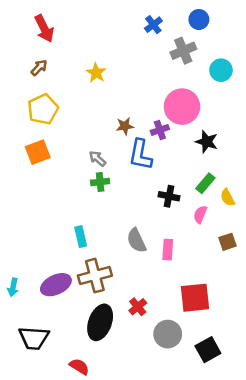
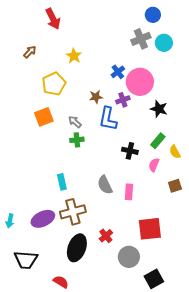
blue cross: (153, 25) -> (118, 72), moved
red arrow: (44, 29) -> (53, 19), moved
cyan circle: (221, 70) -> (164, 43), moved
yellow pentagon: (43, 109) -> (54, 84), moved
orange square: (38, 152) -> (44, 117), moved
black square: (208, 350) -> (154, 279), moved

